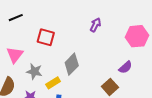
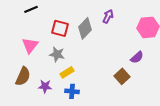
gray diamond: (72, 64) -> (85, 28), moved
gray star: (34, 71) -> (57, 54), moved

